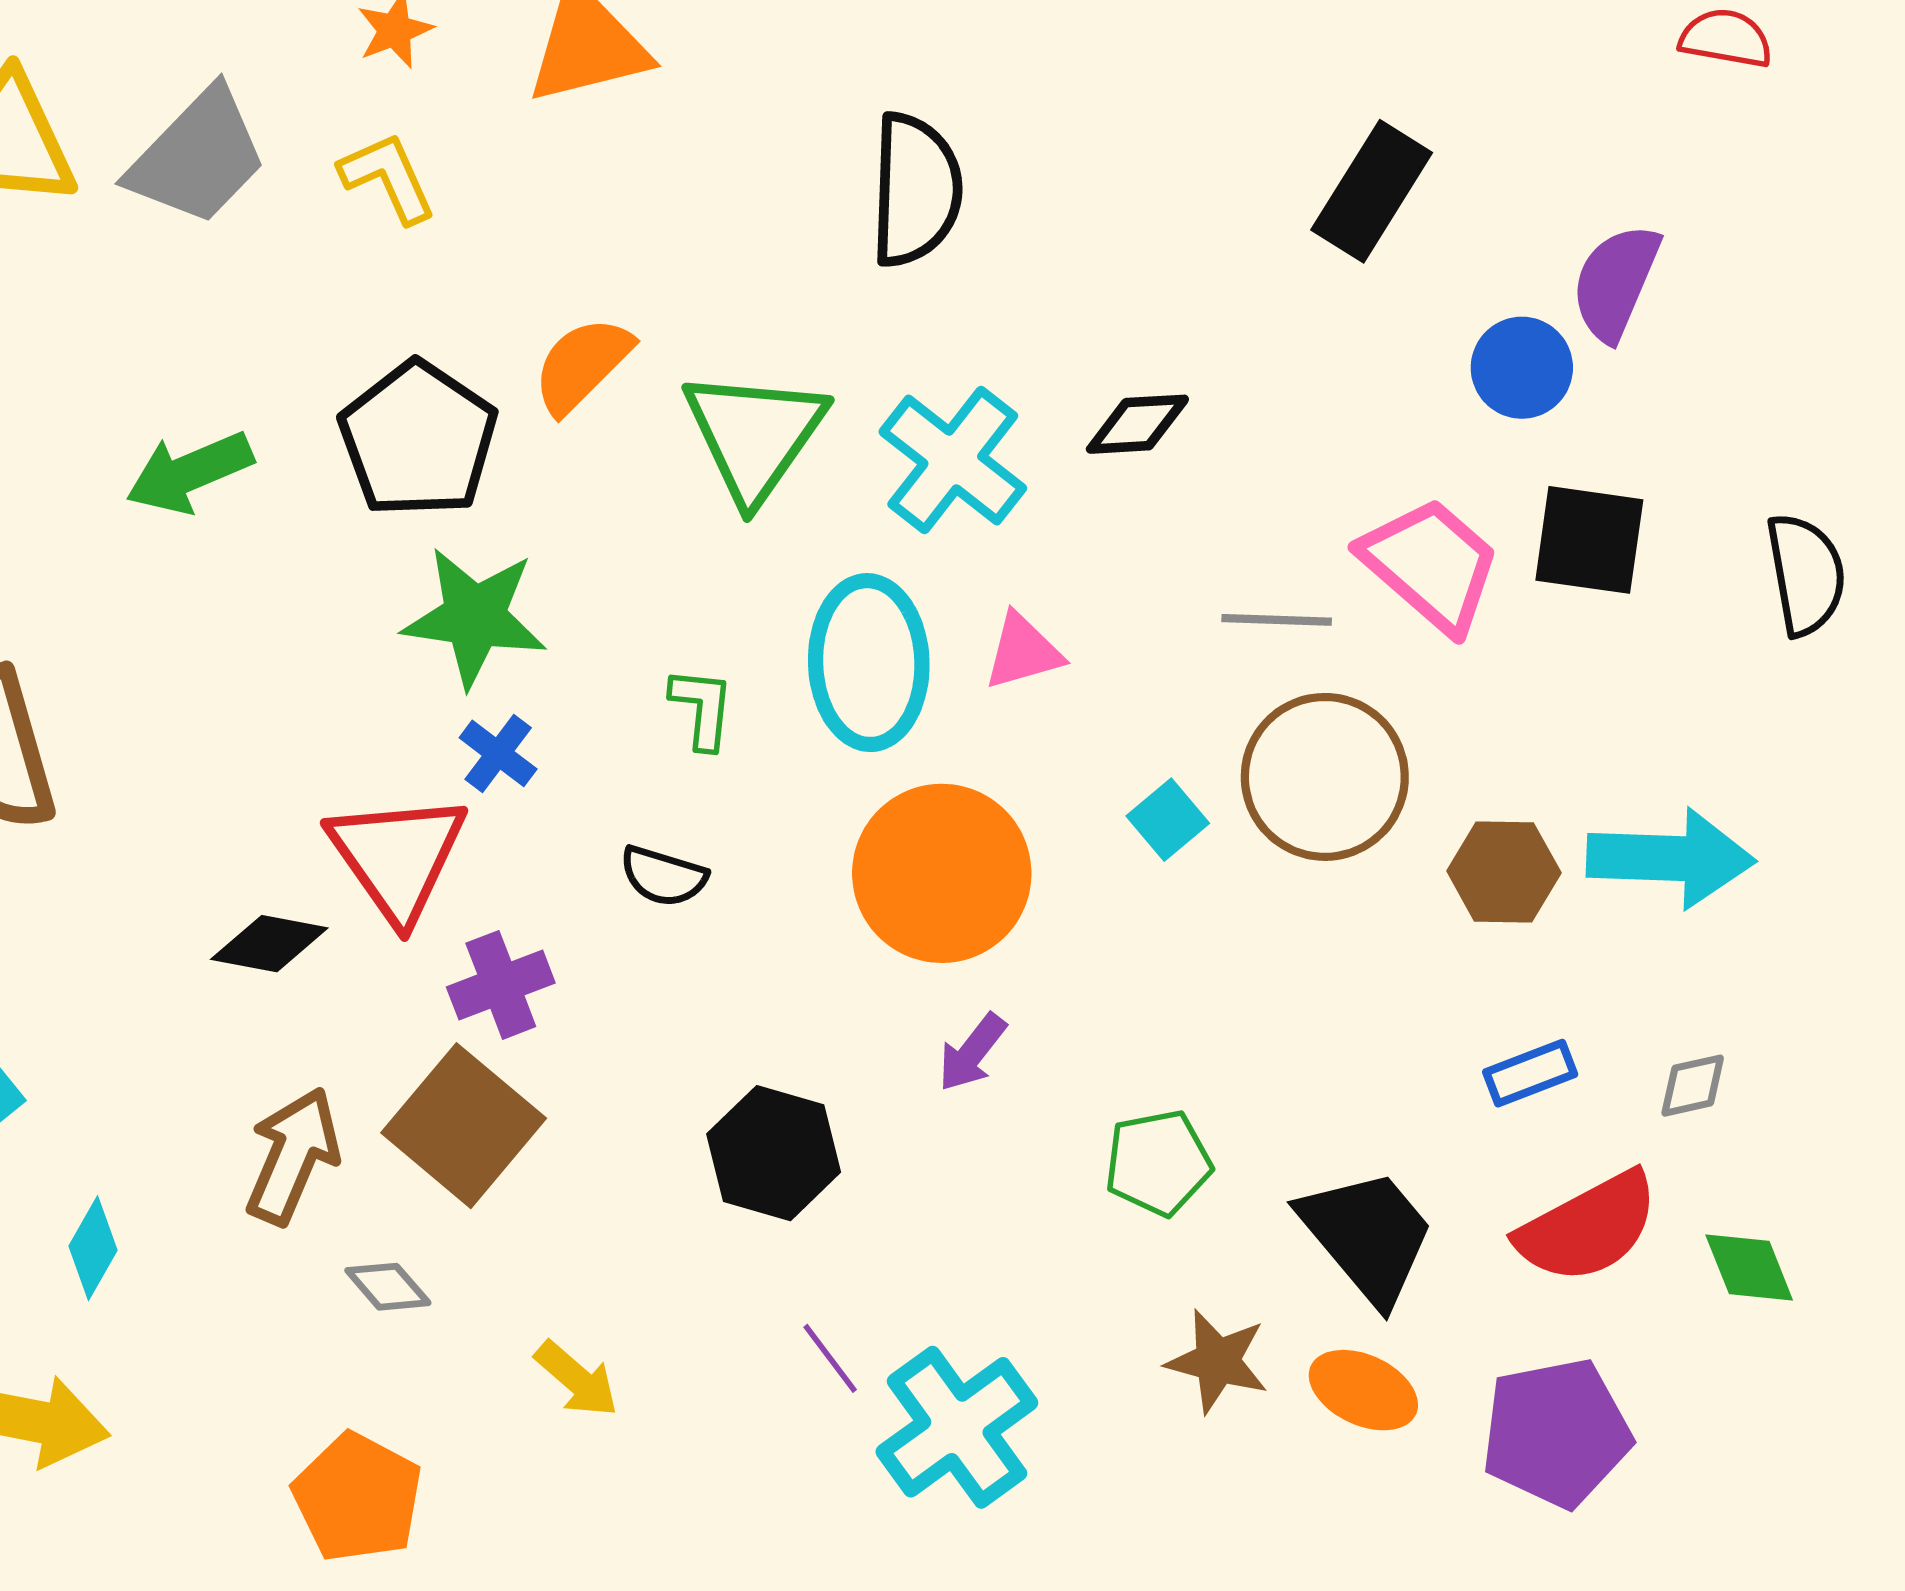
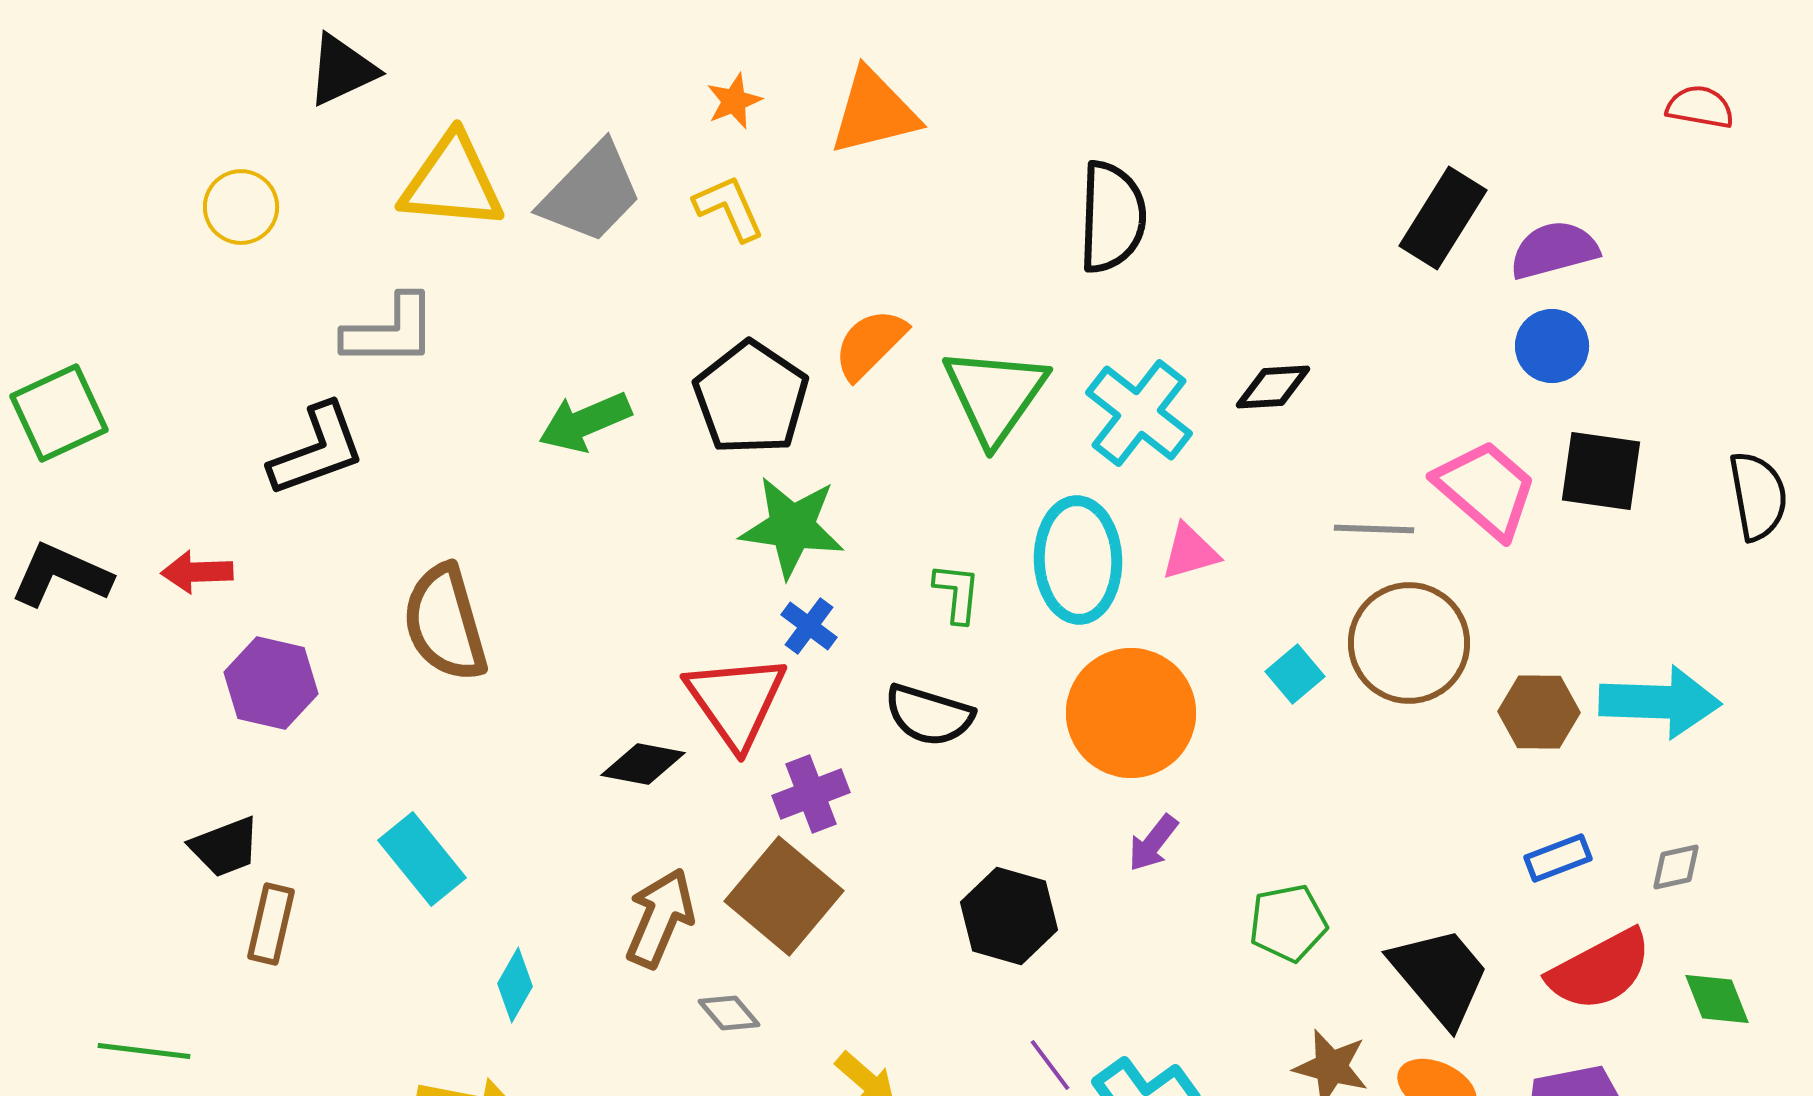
purple semicircle: (1616, 282) -> (1554, 250), moved, turned 52
black semicircle: (663, 876) -> (929, 715), size x1.4

